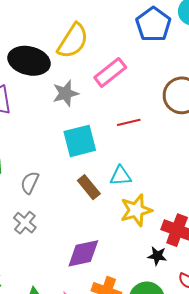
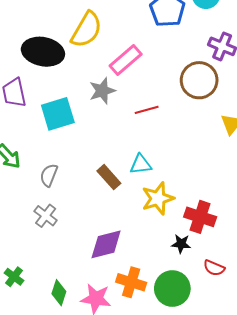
gray star: (66, 93) -> (102, 91), moved
cyan square: (80, 141) -> (58, 114), moved

